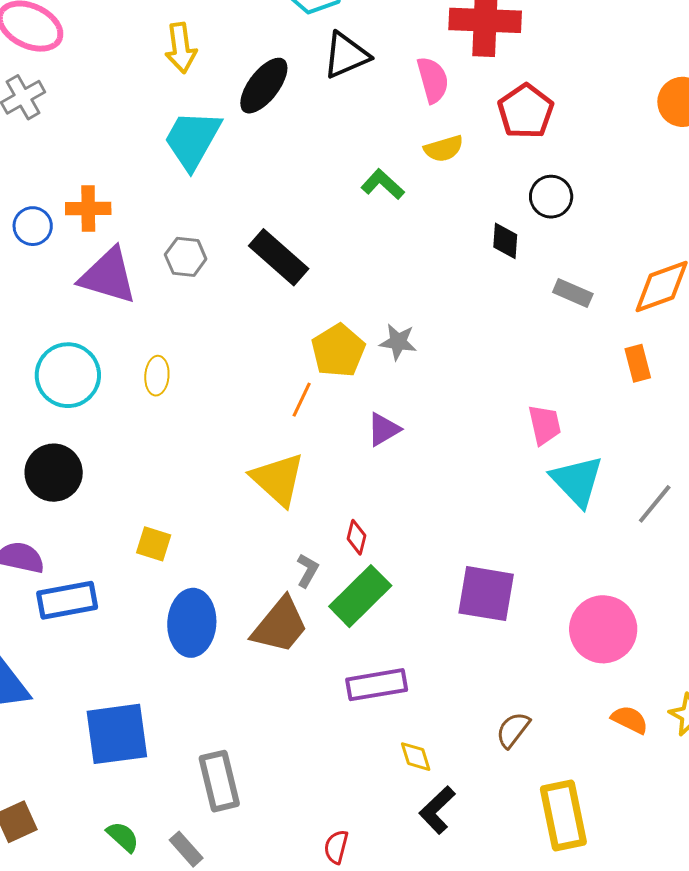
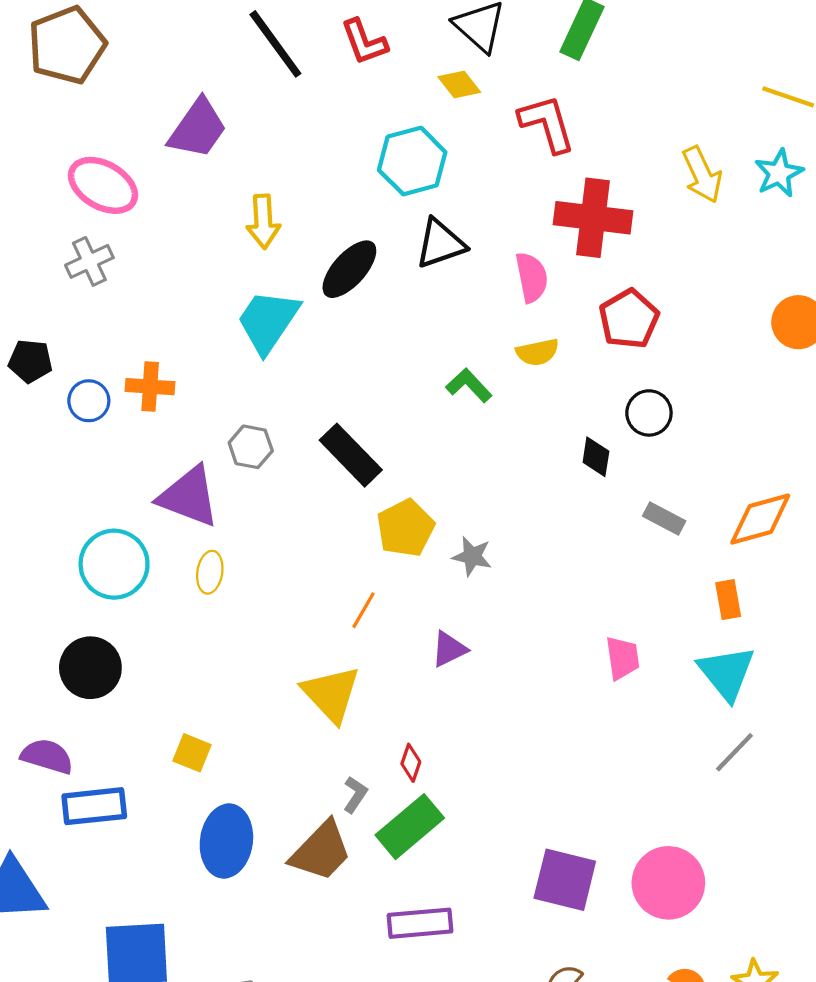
purple triangle: (108, 276) -> (189, 497), moved
yellow pentagon: (338, 351) -> (405, 528), moved
cyan triangle: (577, 481) -> (727, 673), moved
purple square: (486, 594) -> (565, 880), moved

